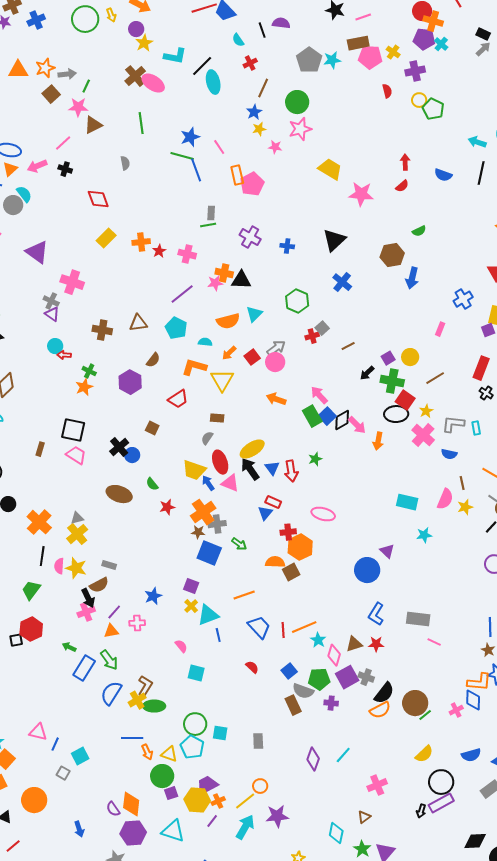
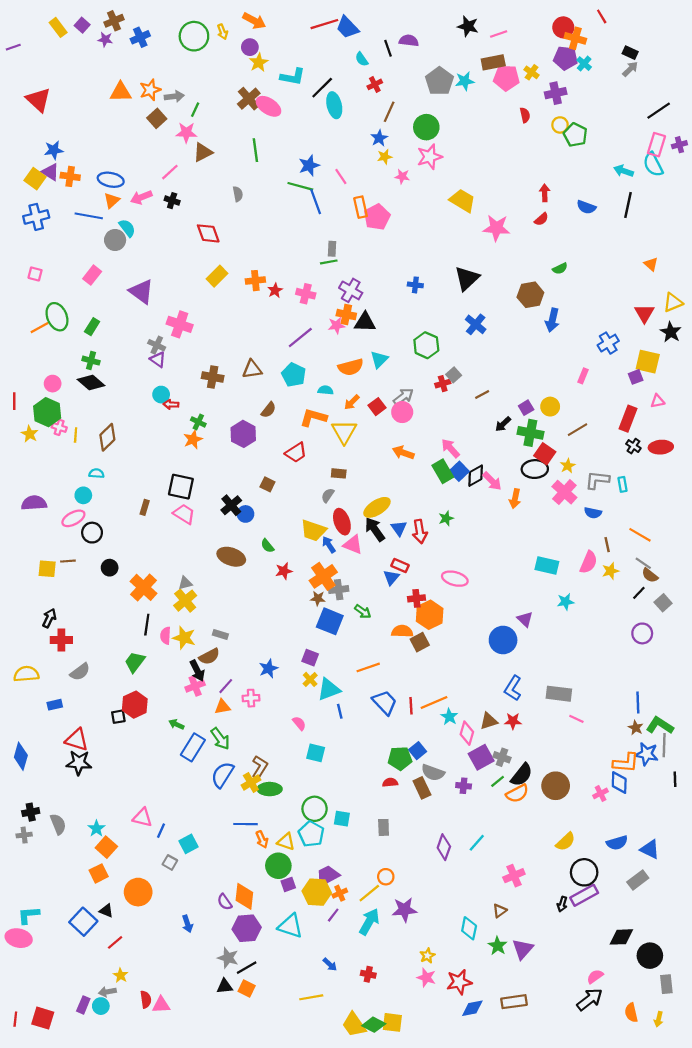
purple cross: (250, 237) -> (351, 290), moved
red semicircle: (252, 667) -> (390, 782), moved, turned -48
green pentagon: (319, 679) -> (400, 758), moved
green line: (425, 715) -> (498, 781), moved

